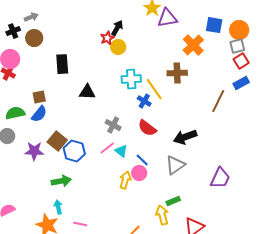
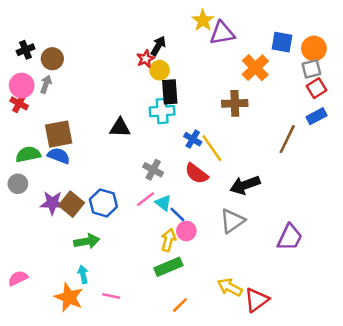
gray arrow: (31, 17) -> (46, 84), moved, turned -48
black rectangle: (62, 64) -> (170, 92), moved
cyan cross: (131, 79) -> (162, 111), moved
yellow line: (154, 89) -> (212, 148), moved
brown square: (39, 97) -> (59, 134), size x1.6
blue semicircle: (39, 114) -> (59, 156), turned -108
brown square: (57, 141) -> (71, 204), moved
blue line: (142, 160) -> (177, 214), moved
green rectangle: (173, 201) -> (168, 267), moved, size x1.5
yellow arrow: (162, 215) -> (230, 287), moved, turned -48

